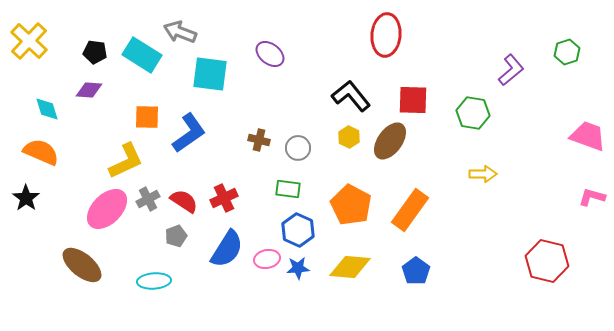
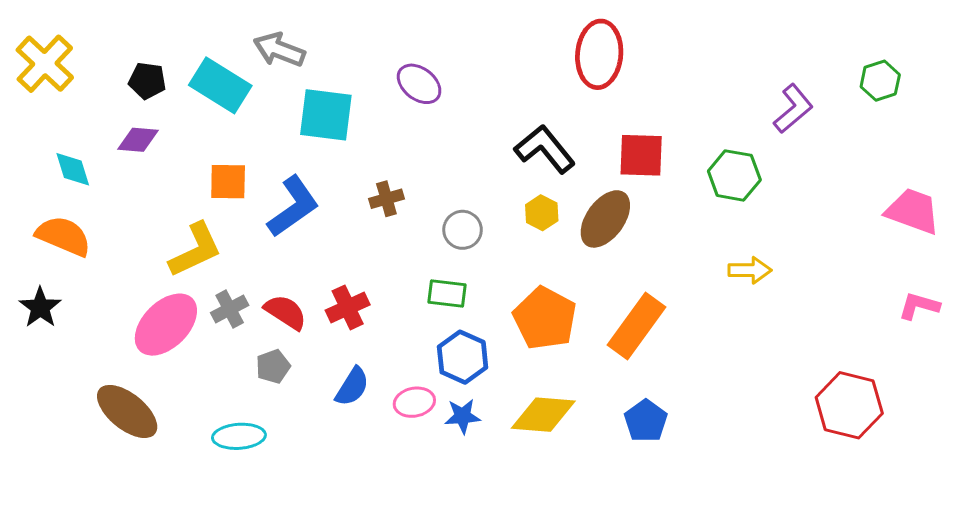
brown cross: (259, 140) -> (386, 199), moved, turned -30
blue semicircle: (227, 249) -> (352, 387), size x0.7

